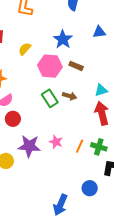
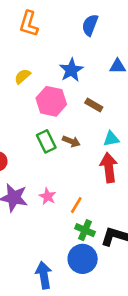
brown rectangle: (76, 66) -> (94, 105), moved
green cross: (99, 147) -> (85, 230), moved
blue circle: (90, 188) -> (83, 259), size x1.5
blue arrow: (60, 205) -> (44, 275), turned 140

